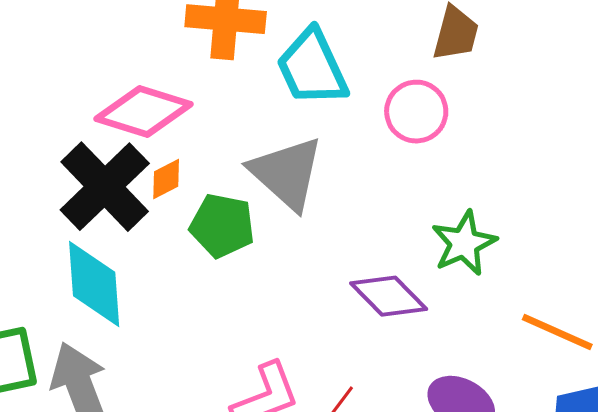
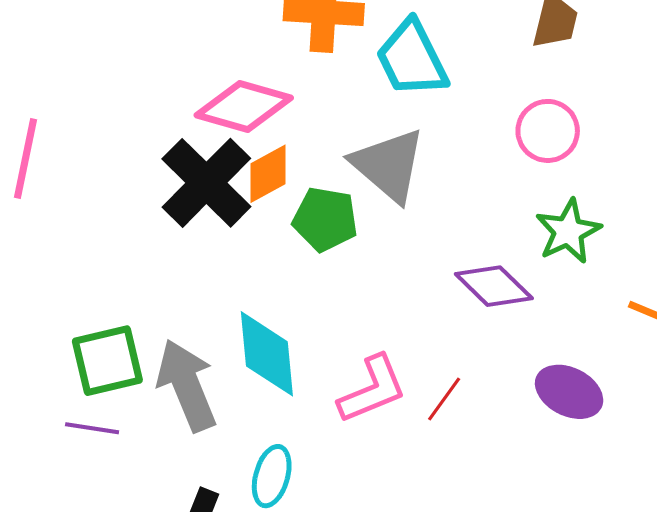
pink circle: (416, 112) -> (548, 131), moved
orange diamond: (166, 179) -> (268, 174), size x1.4
cyan diamond: (94, 284) -> (267, 354), moved

